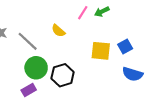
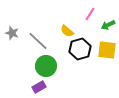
green arrow: (102, 12) -> (108, 25), moved
black hexagon: (63, 75) -> (80, 49), moved

